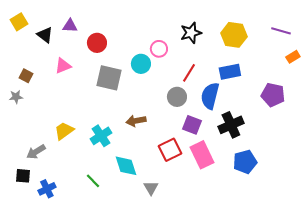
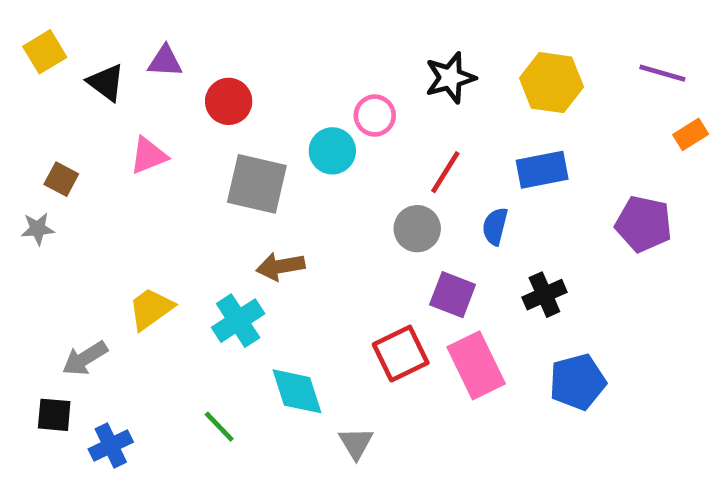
blue semicircle: (210, 96) -> (495, 226), size x0.6
brown arrow: (136, 121) -> (280, 266), moved
black cross: (231, 125) -> (544, 295), size x0.7

